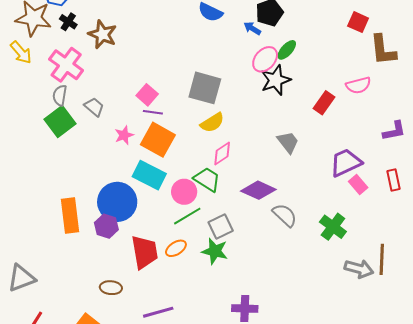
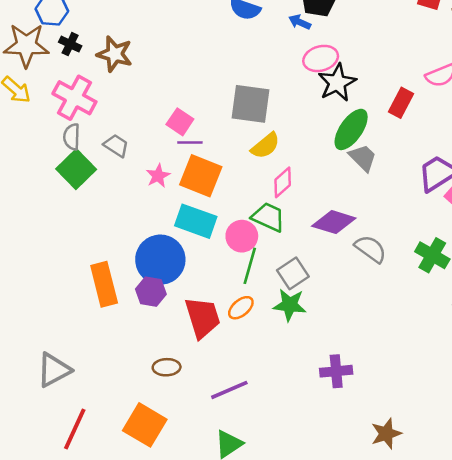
green ellipse: (287, 50) -> (351, 129), moved, size x1.6
pink ellipse: (265, 59) -> (321, 58), turned 40
green line: (187, 216) -> (250, 266), turned -36

